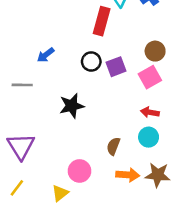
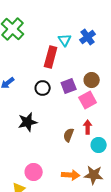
purple square: (116, 67) -> (69, 86), moved
red arrow: (150, 112) -> (88, 127), turned 80
cyan circle: (149, 137) -> (99, 145), moved
brown semicircle: (113, 146) -> (69, 135), moved

